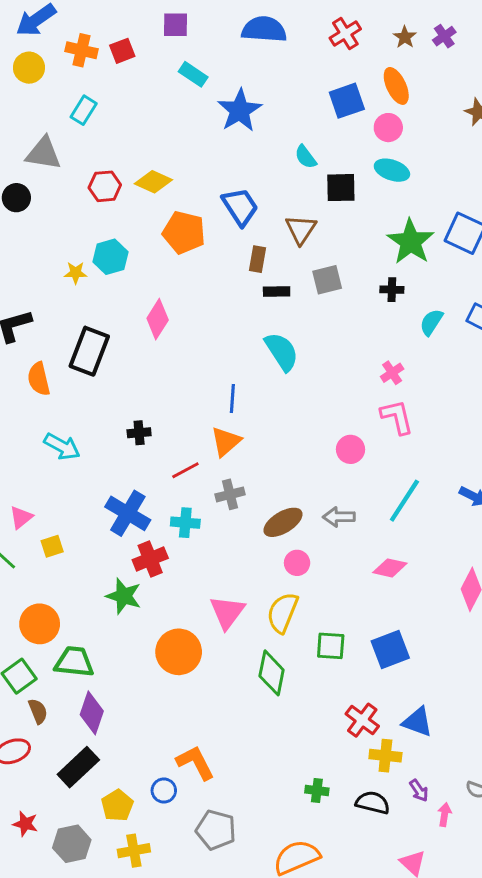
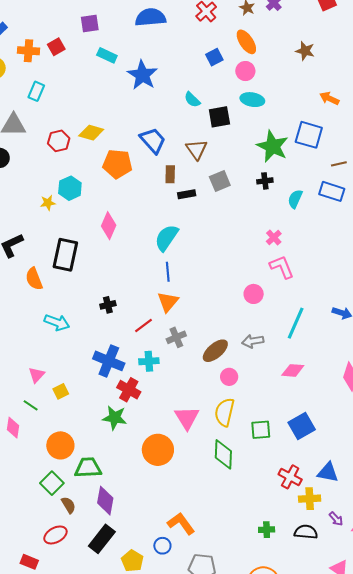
blue square: (347, 101) -> (214, 57), size x0.7
cyan semicircle: (282, 352) -> (167, 238), moved, turned -104
red cross: (150, 559) -> (129, 390), turned -30

